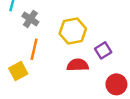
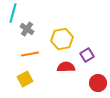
orange line: (34, 49) -> (30, 54), turned 66
yellow square: (18, 71) -> (25, 79), moved

